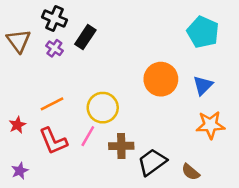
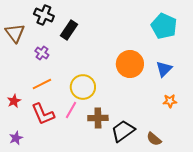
purple cross: (54, 48) -> (42, 53), moved
orange star: (210, 125) -> (170, 101), size x0.6

